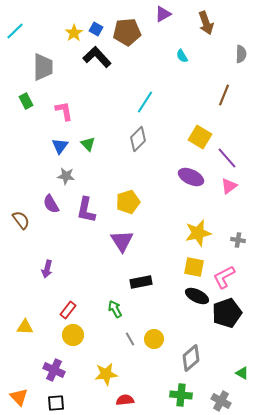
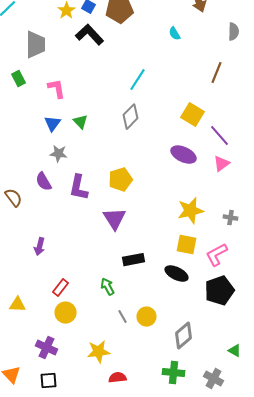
black ellipse: (197, 296) -> (176, 274), moved

